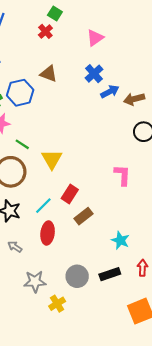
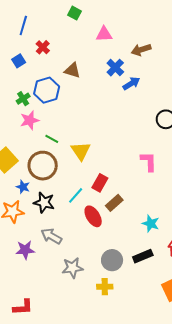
red cross: (45, 31) -> (43, 47), moved
pink triangle: (95, 38) -> (104, 34), moved, turned 36
brown arrow: (134, 99) -> (141, 50), moved
red ellipse: (48, 233) -> (93, 216), moved, turned -35
gray arrow: (15, 247) -> (51, 236), size x1.5
yellow cross: (57, 304) -> (105, 287), moved, turned 35

